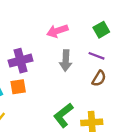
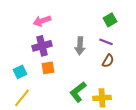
pink arrow: (57, 31) -> (42, 21), moved
orange square: (18, 87) -> (48, 68), moved

